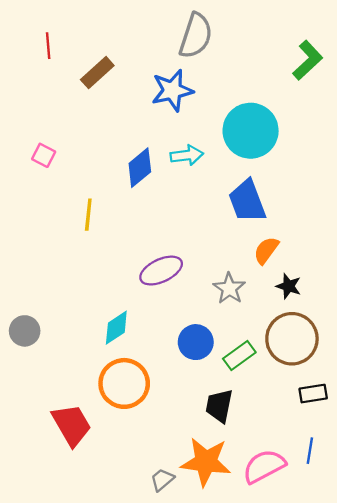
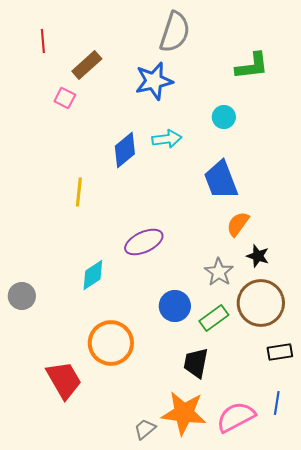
green L-shape: (308, 60) -> (252, 66), moved, turned 36
cyan circle: (251, 131) -> (224, 117), size x0.5
pink square: (44, 155) -> (65, 98), moved
gray star: (229, 288) -> (219, 272), moved
cyan diamond: (116, 328) -> (93, 275), moved

